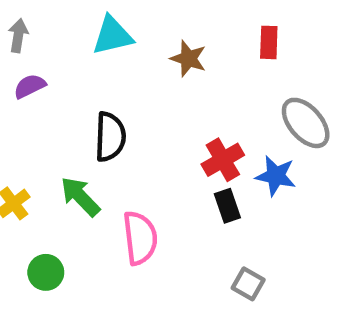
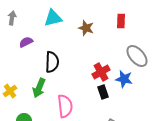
purple semicircle: (30, 86) -> (26, 42), moved
green arrow: (80, 197) -> (39, 88), turned -114

